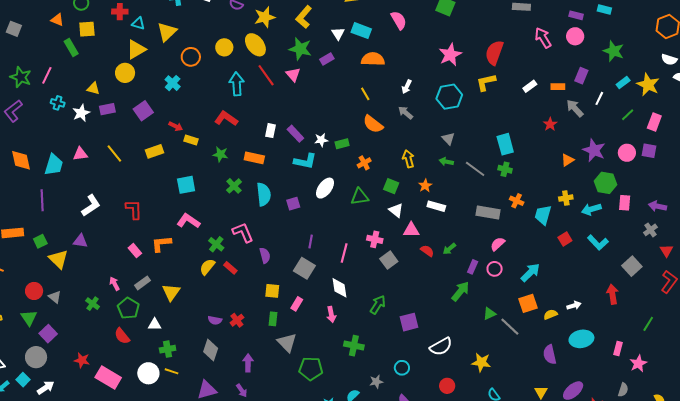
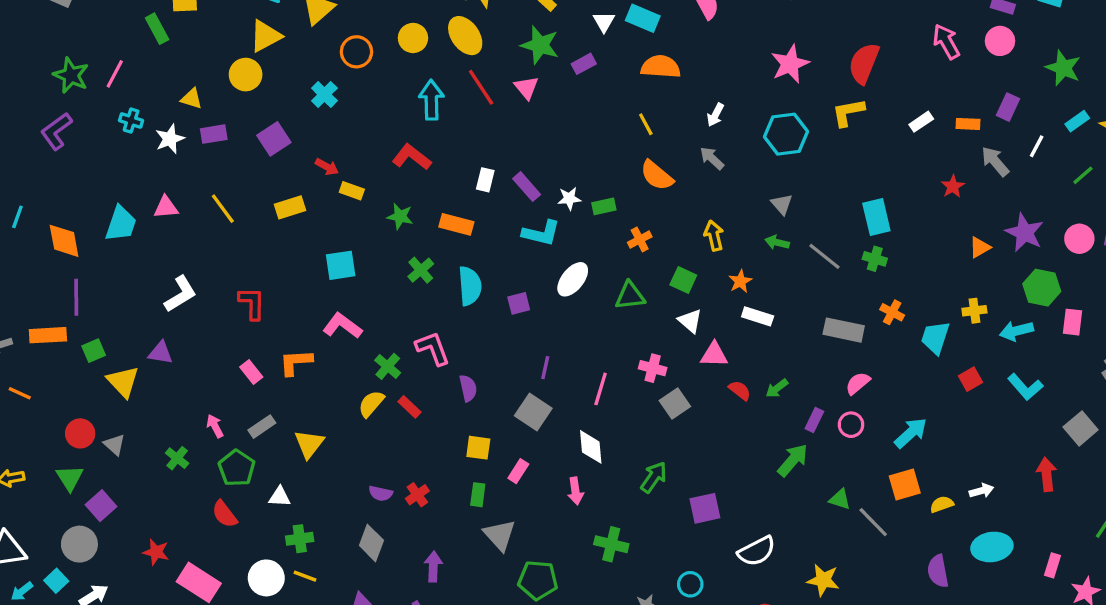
orange diamond: (21, 160) -> (64, 241), moved
purple line: (42, 200) -> (76, 297), moved
green triangle: (489, 314) -> (840, 499), turned 40

